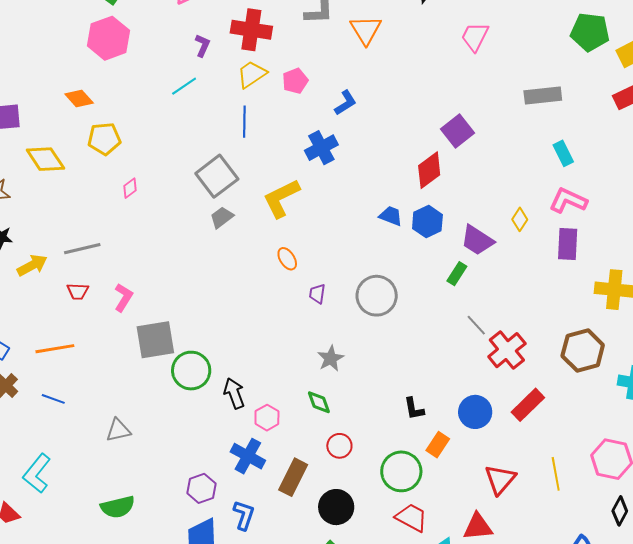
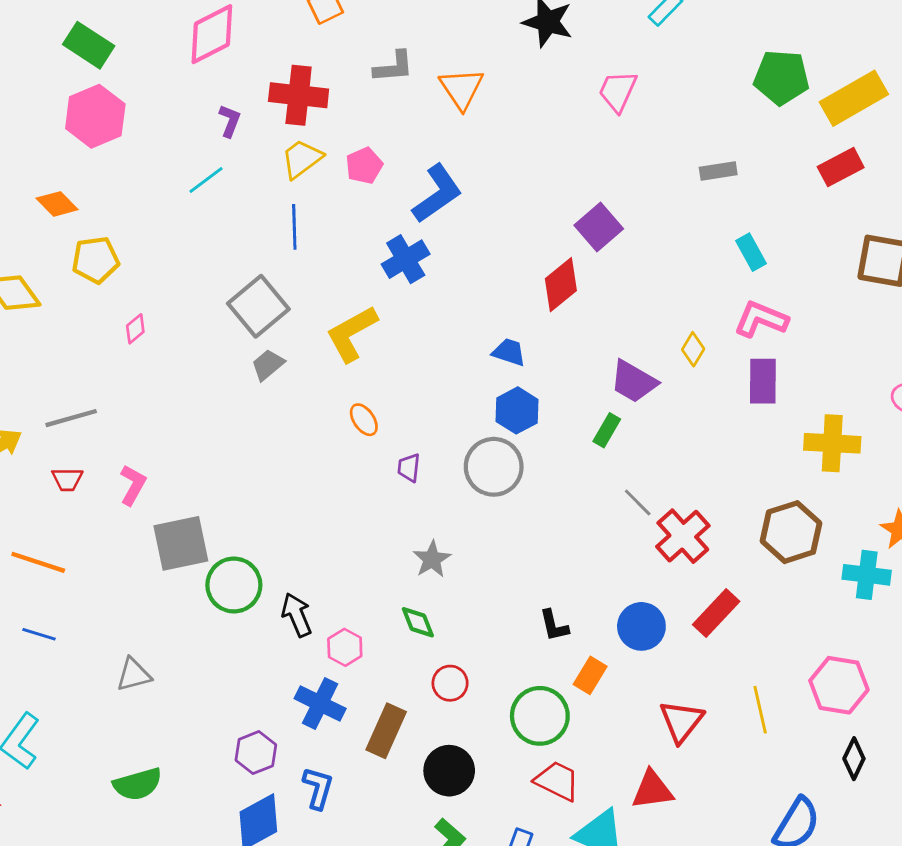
gray rectangle: (543, 96) -> (718, 171), size x0.7
blue L-shape: (345, 103) -> (437, 194), size x1.6
blue hexagon: (427, 222) -> (517, 410), moved
orange line: (55, 349) -> (38, 562), turned 30

